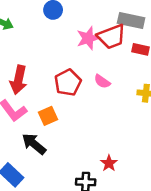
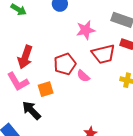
red trapezoid: (111, 37) -> (103, 54), moved
pink semicircle: (102, 81) -> (83, 76), moved

